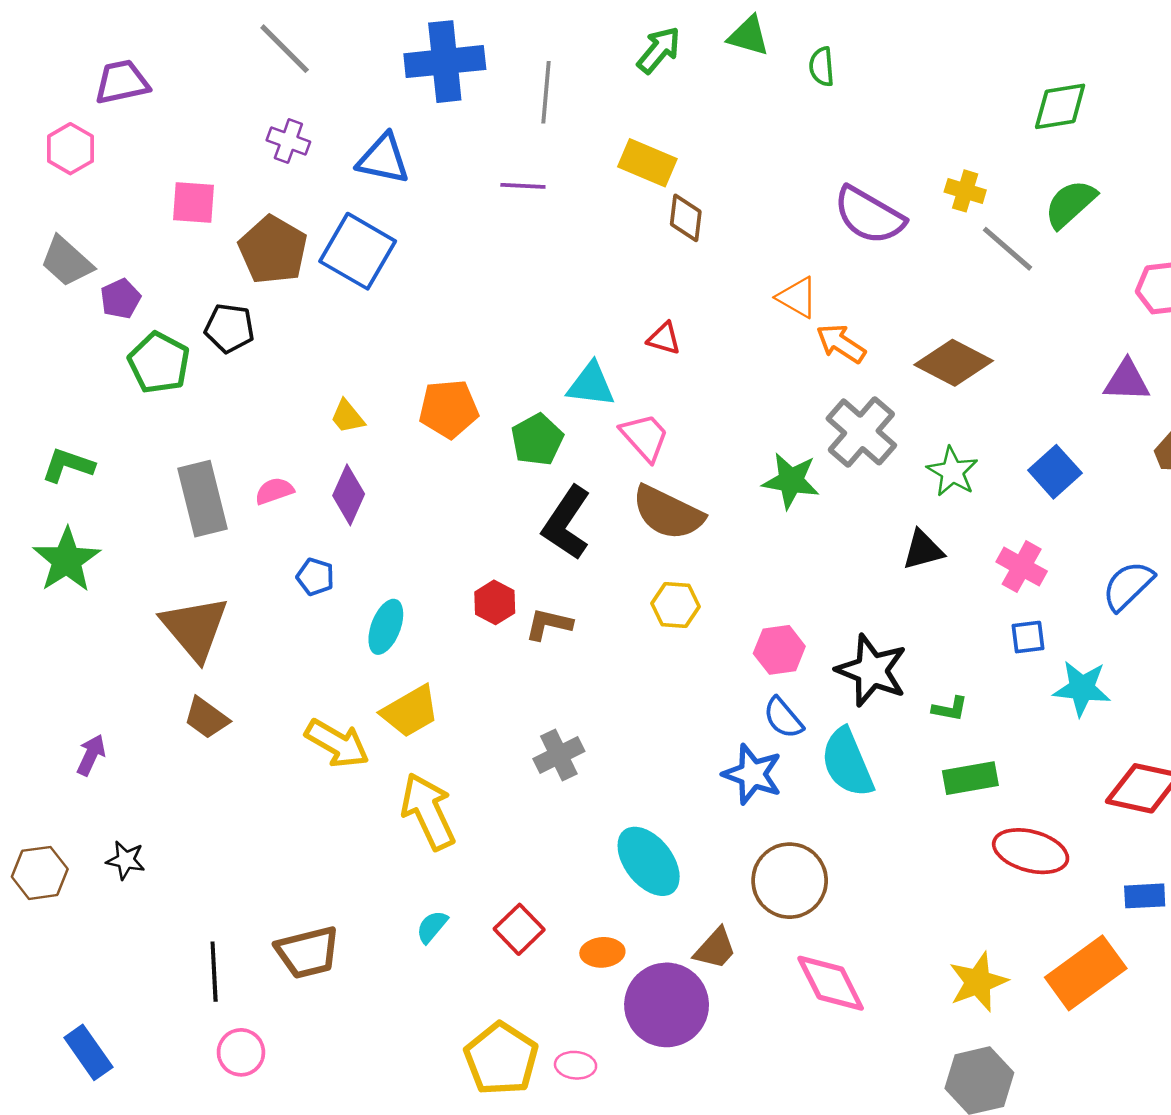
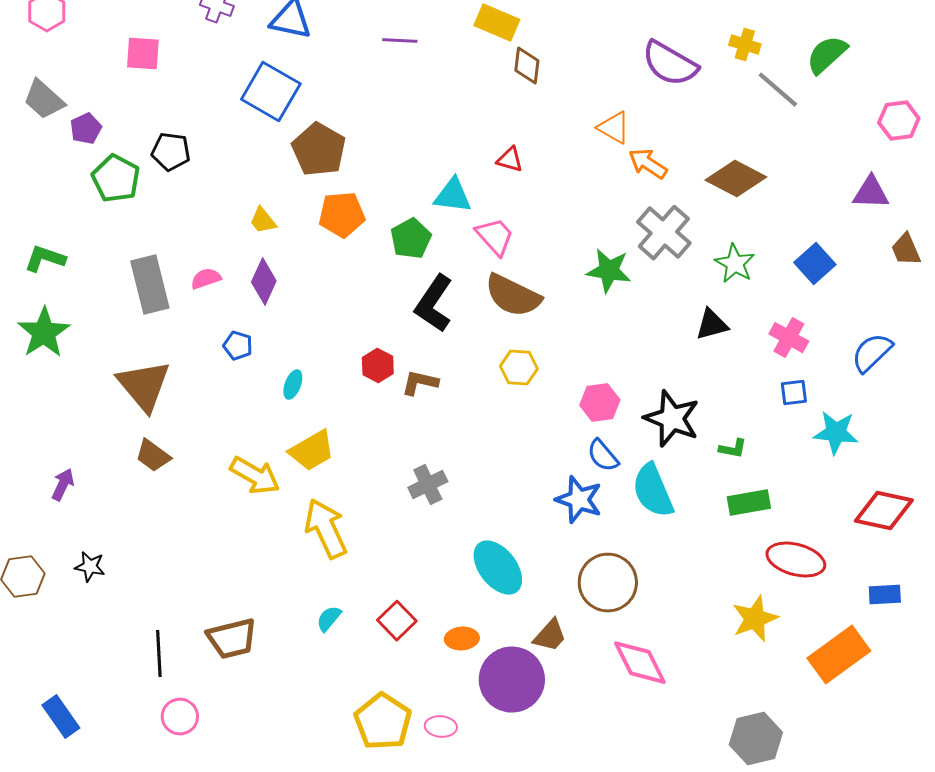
brown pentagon: (273, 250) -> (319, 150), moved
cyan ellipse: (386, 627) -> (293, 385), size x0.7
yellow star: (978, 982) -> (755, 619), moved

